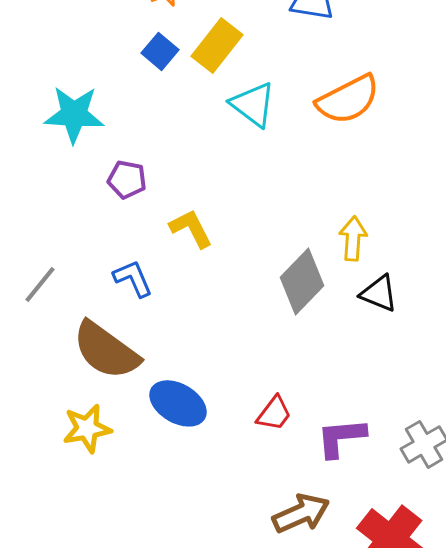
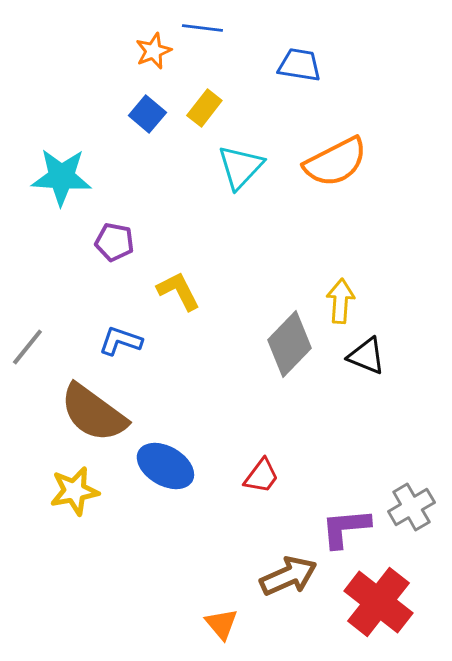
yellow rectangle: (217, 45) -> (204, 108), size x0.7
cyan triangle: (253, 104) -> (240, 167), turned 36
blue L-shape: (133, 278) -> (120, 341), turned -48
purple L-shape: (341, 437) -> (345, 528), moved

